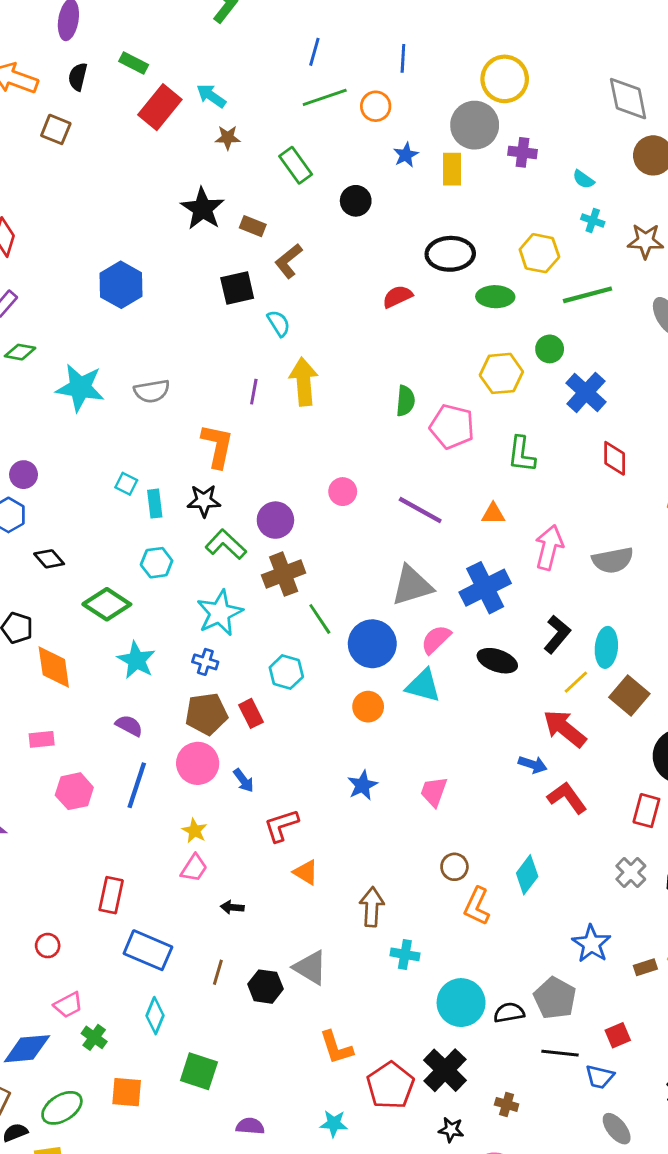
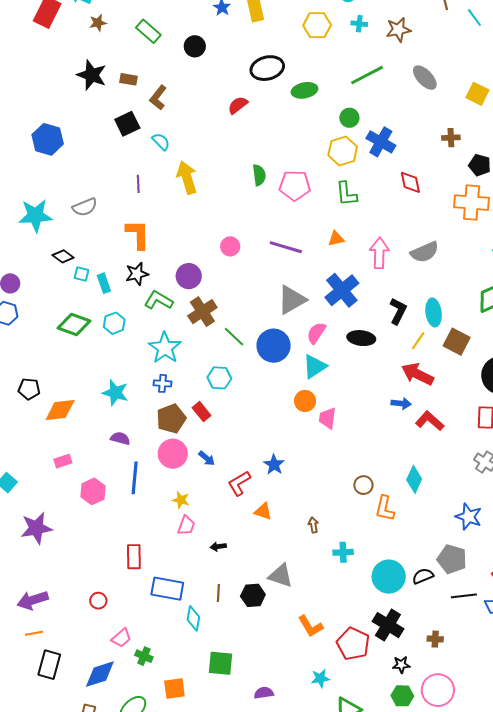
yellow hexagon: (539, 253) -> (317, 25), moved
yellow hexagon: (501, 373) -> (343, 151), moved
purple line: (254, 392) -> (138, 184), moved
black diamond: (49, 559) -> (63, 256), moved
green diamond: (107, 604) -> (74, 324), moved
orange diamond: (54, 667) -> (60, 410), turned -76
cyan triangle: (423, 686) -> (315, 366), turned -36
orange circle: (368, 707) -> (305, 401), moved
blue star: (363, 785) -> (274, 465), moved
pink trapezoid: (434, 792) -> (327, 418), moved
brown arrow: (372, 907) -> (313, 525), size x0.6
cyan diamond: (155, 1016) -> (193, 618), moved

